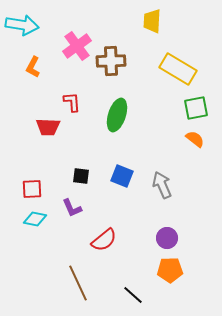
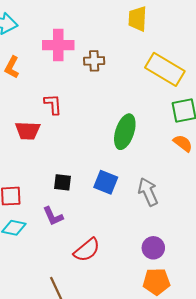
pink cross: (77, 46) -> (58, 45), turned 36
brown cross: (111, 61) -> (94, 61), size x0.7
green ellipse: (117, 115) -> (125, 132), moved

